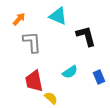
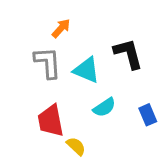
cyan triangle: (58, 16) -> (86, 70), moved
orange arrow: (19, 19) -> (61, 28), moved

